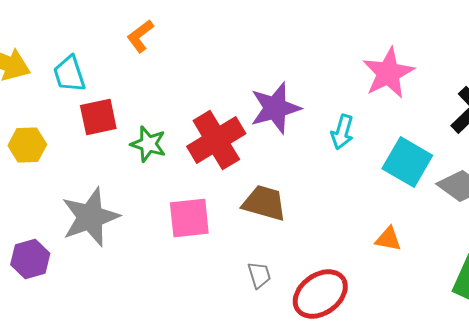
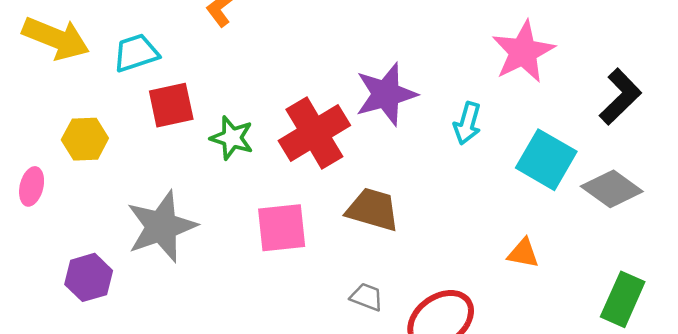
cyan trapezoid: (69, 74) -> (136, 53), turned 90
gray trapezoid: (259, 275) -> (367, 297), turned -52

